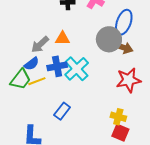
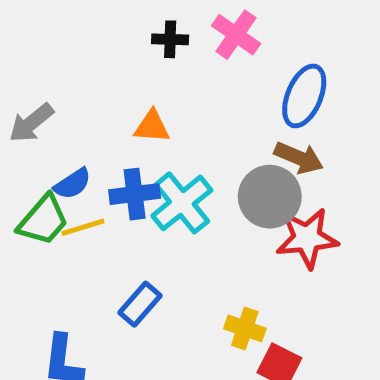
gray circle: (109, 39) -> (270, 197), moved
gray arrow: (40, 44) -> (31, 123), moved
yellow cross: (118, 117) -> (245, 328), moved

